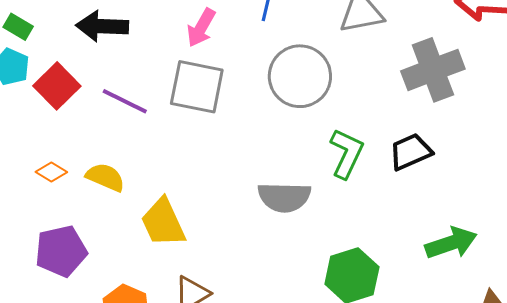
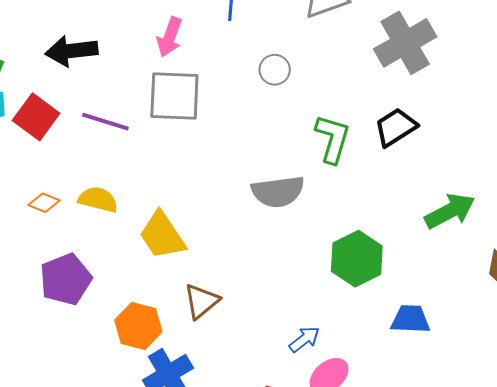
gray circle: (300, 76) -> (275, 70), size x0.5

